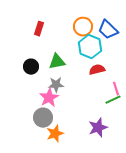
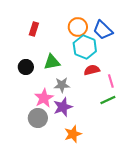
gray star: (56, 85) -> (62, 85), moved
pink line: (116, 89) -> (111, 81), moved
purple star: (98, 128) -> (63, 107), moved
orange star: (55, 134) -> (73, 134), moved

